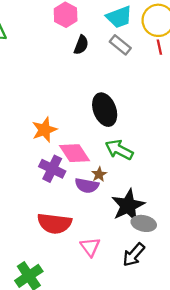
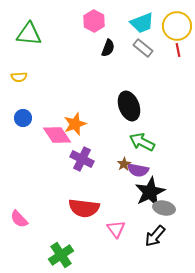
pink diamond: (75, 153) -> (57, 135), moved
purple semicircle: (87, 185) -> (138, 170), moved

